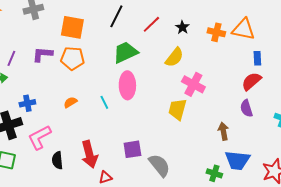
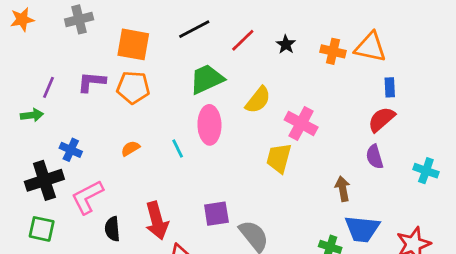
black line: (116, 16) -> (194, 29), turned 35
yellow semicircle: (174, 57) -> (258, 100), moved
blue cross: (27, 103) -> (71, 150), turned 35

